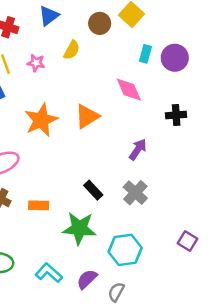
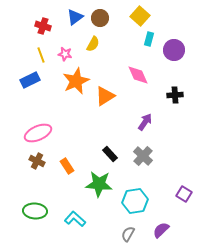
brown circle: (100, 23) -> (100, 18), moved
cyan rectangle: (145, 54) -> (149, 39), moved
orange star: (41, 120) -> (76, 81), moved
orange rectangle: (39, 205) -> (67, 166), turned 56
purple semicircle: (87, 279) -> (161, 230), moved

